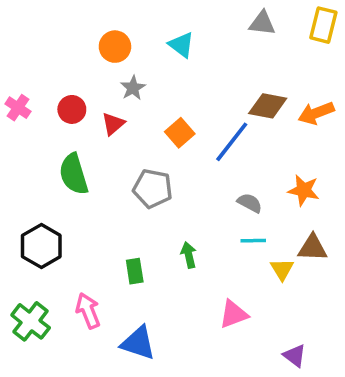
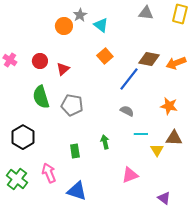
gray star: (133, 88) -> (80, 15), moved
orange square: (180, 133) -> (105, 56), moved
gray pentagon: (153, 188) -> (72, 105), moved
gray semicircle: (250, 203) -> (127, 111), moved

